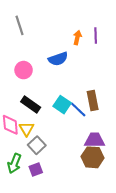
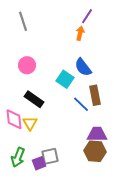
purple line: (96, 36) -> (87, 16), moved, turned 35
blue semicircle: (58, 59) -> (83, 67), moved, turned 72
cyan square: (62, 105) -> (65, 79), moved
gray square: (37, 145) -> (50, 156), moved, turned 30

